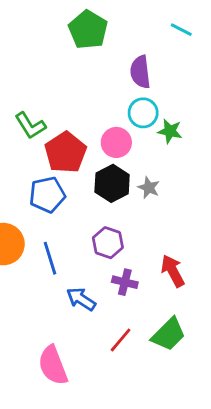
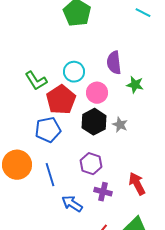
purple semicircle: (140, 72) -> (114, 63), moved
cyan circle: (143, 113) -> (74, 72), moved

